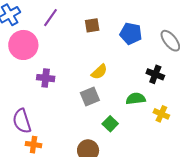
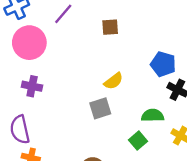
blue pentagon: (131, 34) -> (163, 64), moved
purple cross: (46, 78) -> (32, 86), moved
green square: (110, 124) -> (138, 141), moved

